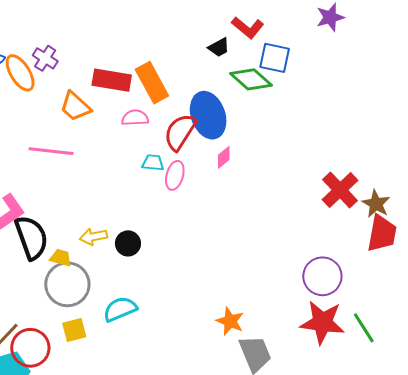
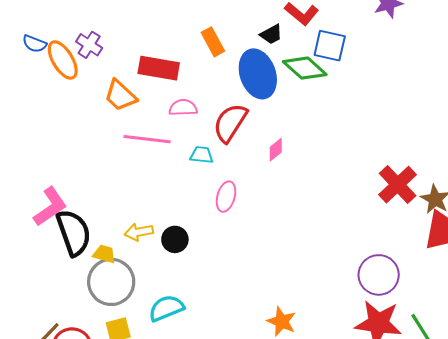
orange rectangle: (152, 83) -> (213, 42), moved, size x0.7
blue ellipse: (208, 115) -> (258, 74), moved
pink line: (51, 151) -> (147, 139), moved
pink ellipse: (175, 175) -> (226, 197), moved

